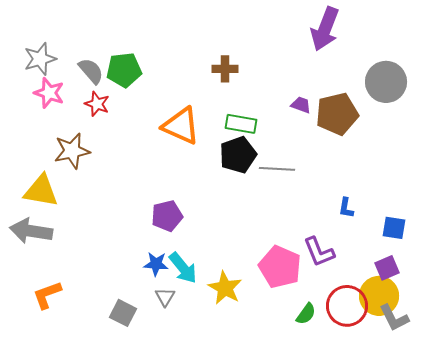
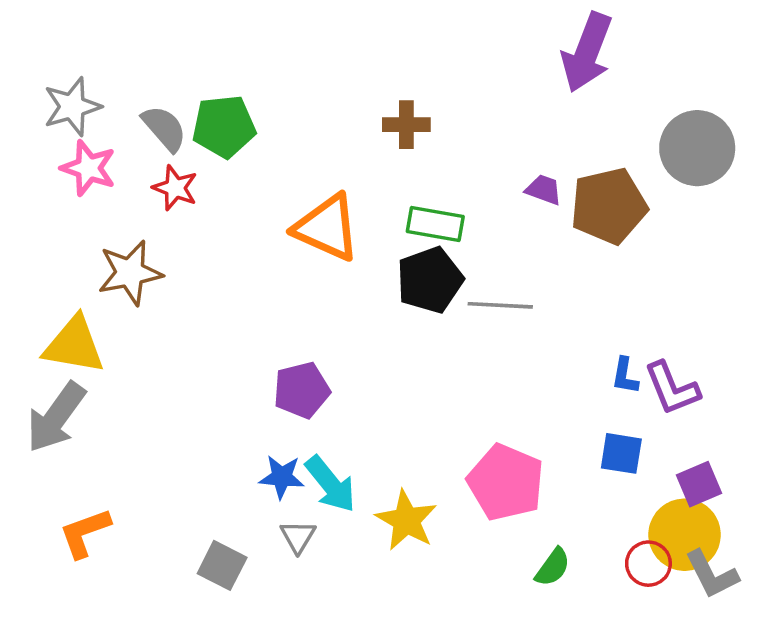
blue square: (394, 228) -> (621, 453), moved
gray arrow: (31, 231) -> (56, 417), turned -63
purple L-shape: (319, 252) -> (672, 388), moved
red circle: (347, 306) -> (648, 564), moved, size x0.6

